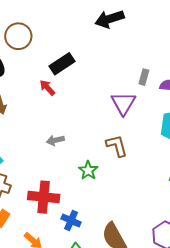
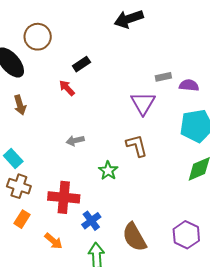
black rectangle: (62, 64) -> (81, 64), size x0.7
gray rectangle: (144, 77) -> (163, 77), turned 63
blue cross: (71, 220) -> (91, 221), turned 30

